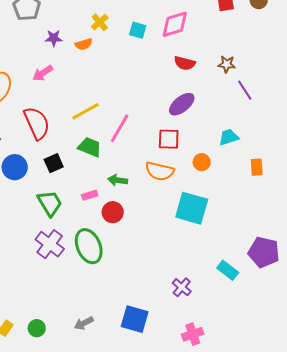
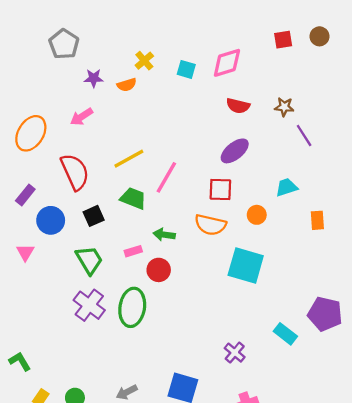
green ellipse: (89, 246) -> (132, 307), turned 32

